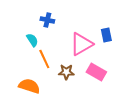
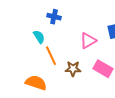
pink triangle: (81, 44) -> (88, 41), size x0.7

